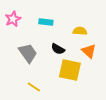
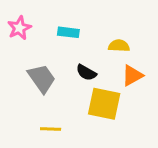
orange triangle: (89, 51) -> (132, 75), turned 49
yellow line: (34, 87) -> (51, 129), turned -32

